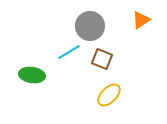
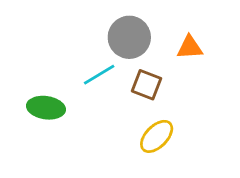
orange triangle: (141, 20) -> (190, 47), moved, turned 30

